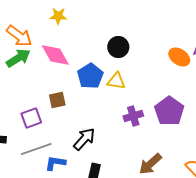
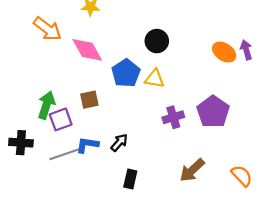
green arrow: (18, 58) -> (46, 105), moved, turned -40
black arrow: (84, 139) -> (119, 143), size x0.7
blue L-shape: (55, 163) -> (87, 145), moved

